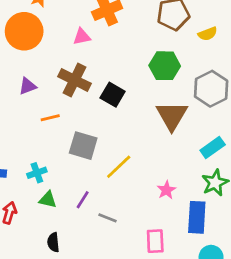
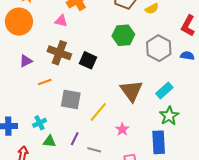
pink triangle: (82, 37) -> (61, 21), turned 32
brown triangle: (172, 116) -> (131, 91), moved
pink star: (166, 190) -> (122, 129), moved

